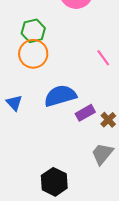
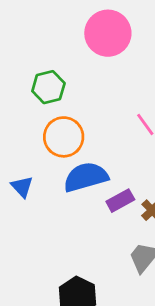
orange circle: (33, 54) -> (64, 137), moved

